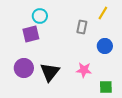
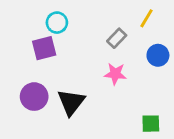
gray rectangle: (82, 27) -> (117, 38), turned 32
blue circle: (105, 46) -> (158, 55), moved
pink star: (84, 70) -> (115, 74), moved

